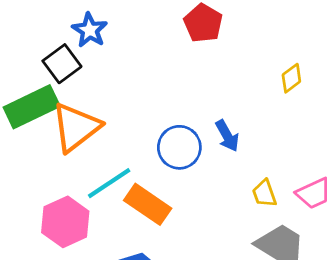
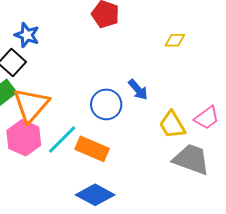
yellow diamond: (291, 78) -> (175, 40), turned 50
yellow trapezoid: (264, 193) -> (172, 125), size x1.4
pink hexagon: (65, 222) -> (24, 138), moved

